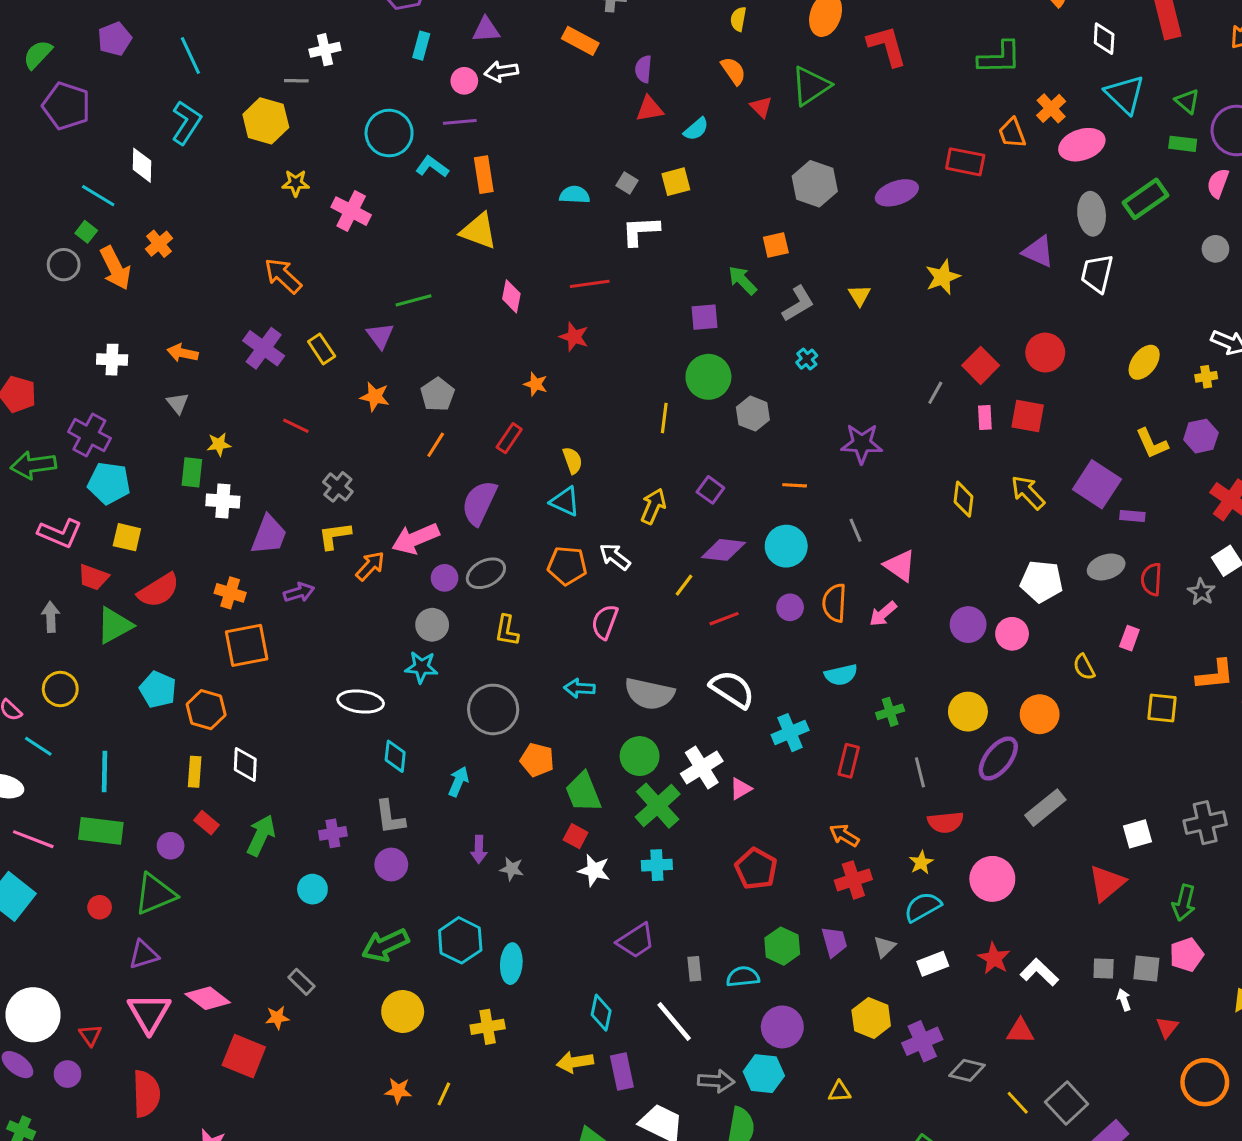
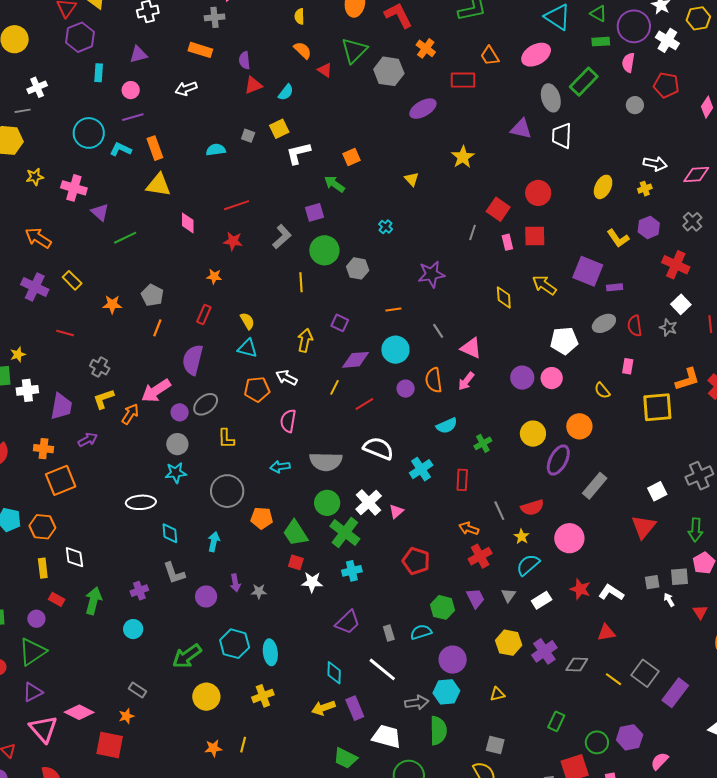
white arrow: (501, 71) -> (186, 89), moved
orange cross: (1051, 108) -> (426, 48), moved
gray hexagon: (815, 184) -> (389, 71), moved
white L-shape: (640, 231) -> (298, 153), moved
gray L-shape: (798, 304) -> (282, 237), moved
purple triangle: (380, 336) -> (100, 212), moved
yellow square: (1162, 708) -> (657, 407), size x1.5
gray line: (920, 772) -> (499, 511), moved
purple circle: (391, 864) -> (206, 596), moved

